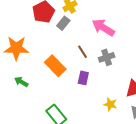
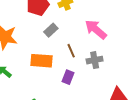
gray rectangle: (63, 23) -> (51, 30), moved
orange rectangle: (55, 66) -> (41, 61), turned -50

